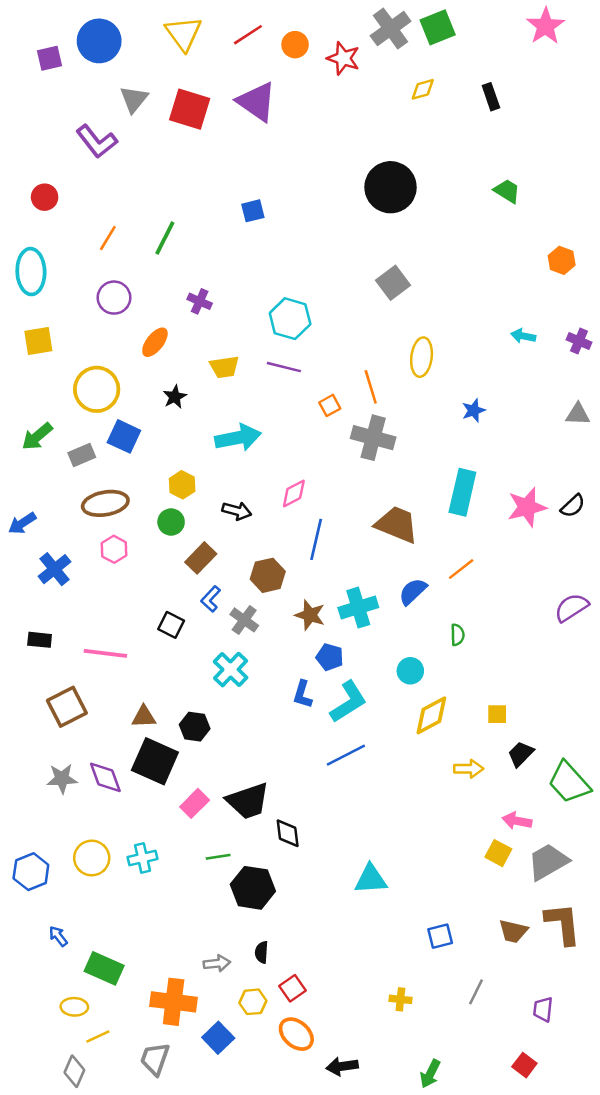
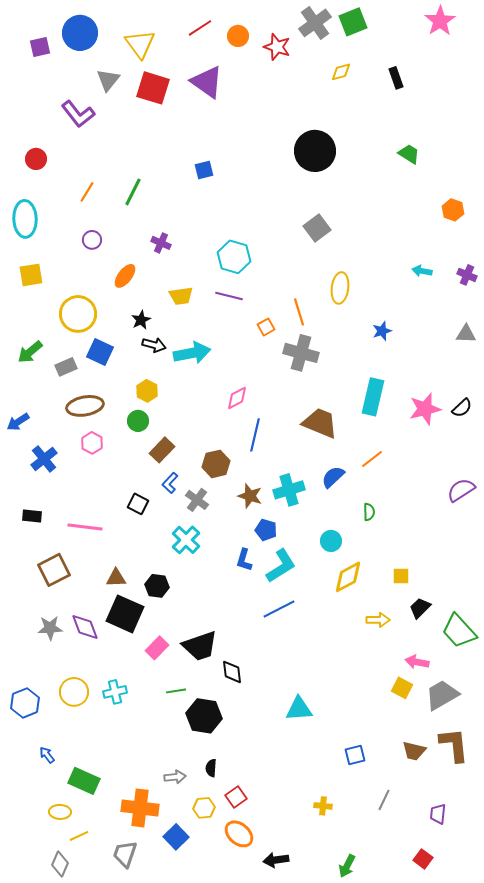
yellow triangle: (183, 33) -> (140, 44), moved
purple circle: (114, 298) -> (92, 240), size x0.7
black arrow: (237, 511) -> (154, 345), moved

